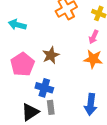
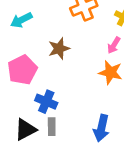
cyan arrow: (17, 25) -> (21, 20), turned -48
brown star: (51, 55) -> (59, 49), moved

